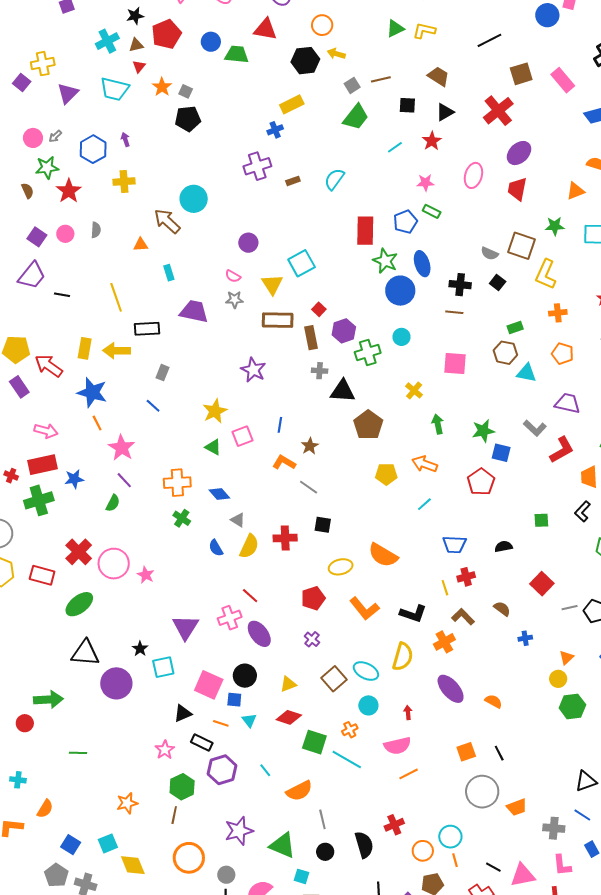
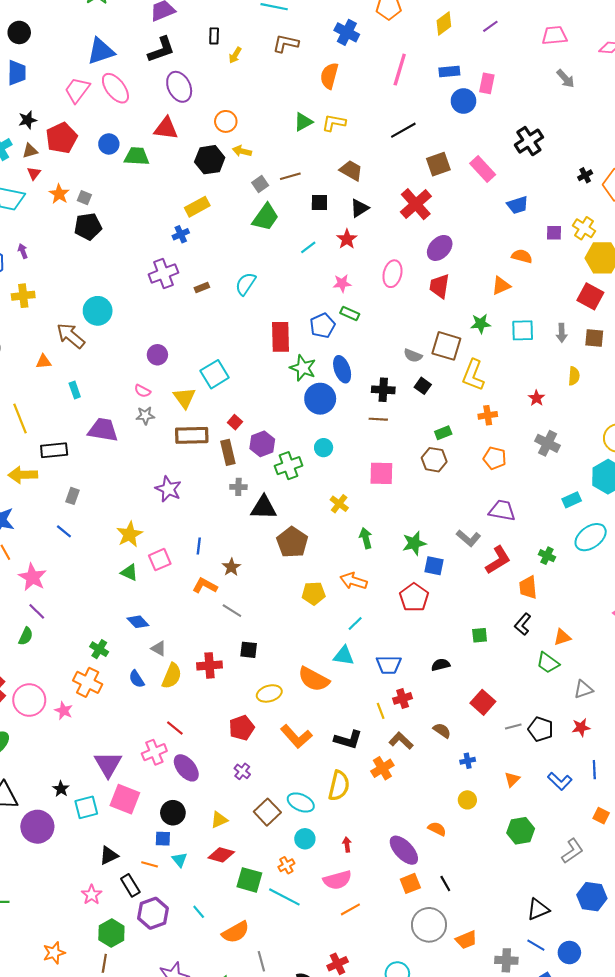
cyan triangle: (526, 373) -> (344, 656), moved
orange cross: (177, 483) -> (88, 682), moved, turned 32
yellow circle: (558, 679) -> (467, 800), moved
pink square: (209, 685) -> (125, 799), moved
purple ellipse: (451, 689) -> (404, 850), moved
black rectangle: (202, 743) -> (130, 885), turned 35

